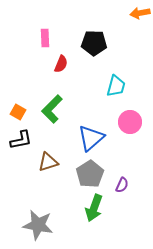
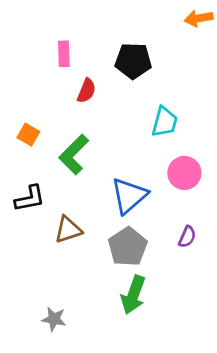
orange square: (18, 112) -> (28, 135), moved
purple semicircle: (122, 185) -> (187, 237), moved
gray star: (38, 225) -> (54, 319), size x0.6

